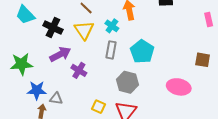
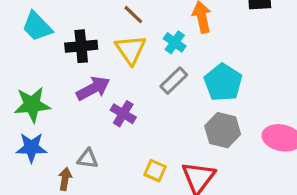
black cross: (53, 28) -> (81, 46), turned -30
gray rectangle: (111, 50) -> (174, 81), turned 36
gray hexagon: (127, 82) -> (223, 130), moved
blue star: (37, 90) -> (31, 148), moved

